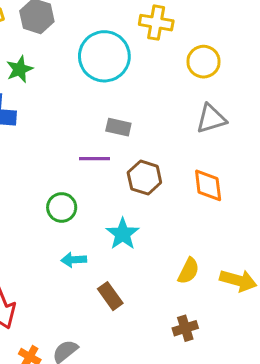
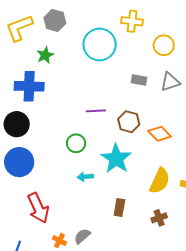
gray rectangle: (118, 127) -> (139, 80), moved
orange diamond: (208, 185) -> (160, 134), moved, turned -35
cyan star: (123, 234) -> (116, 159), size x1.4
yellow semicircle: (189, 271) -> (160, 181), size x1.5
brown rectangle: (110, 296) -> (119, 208), moved, turned 48

